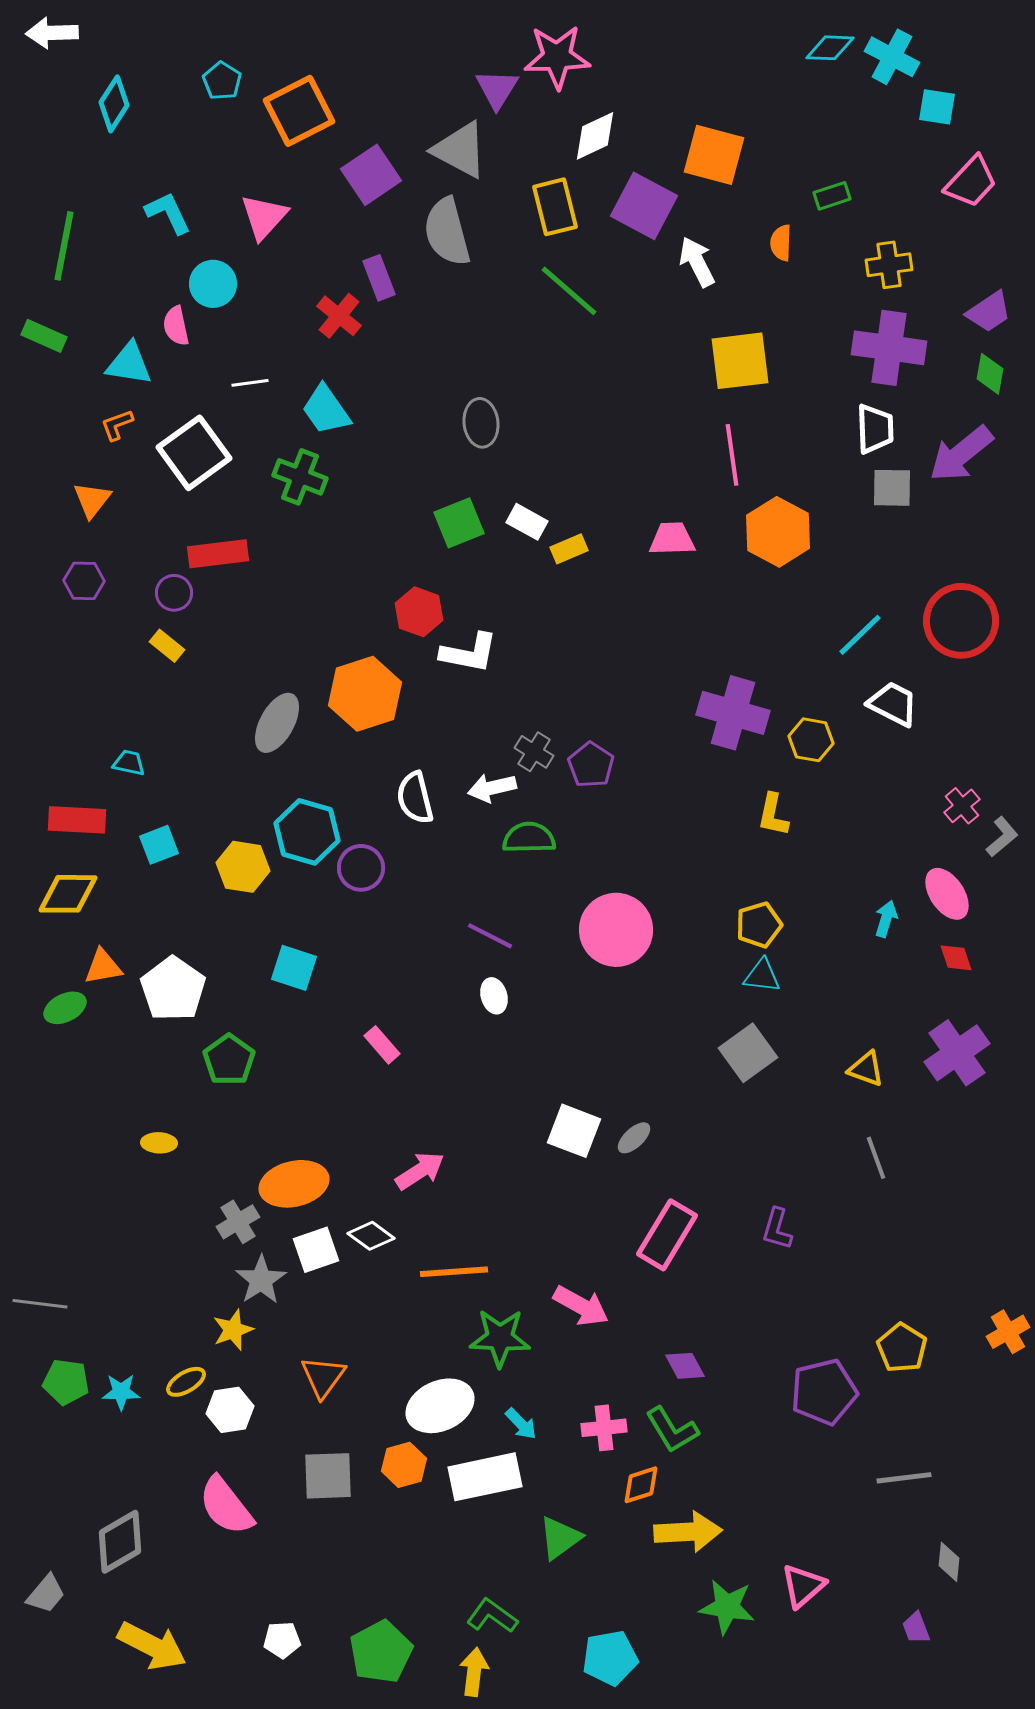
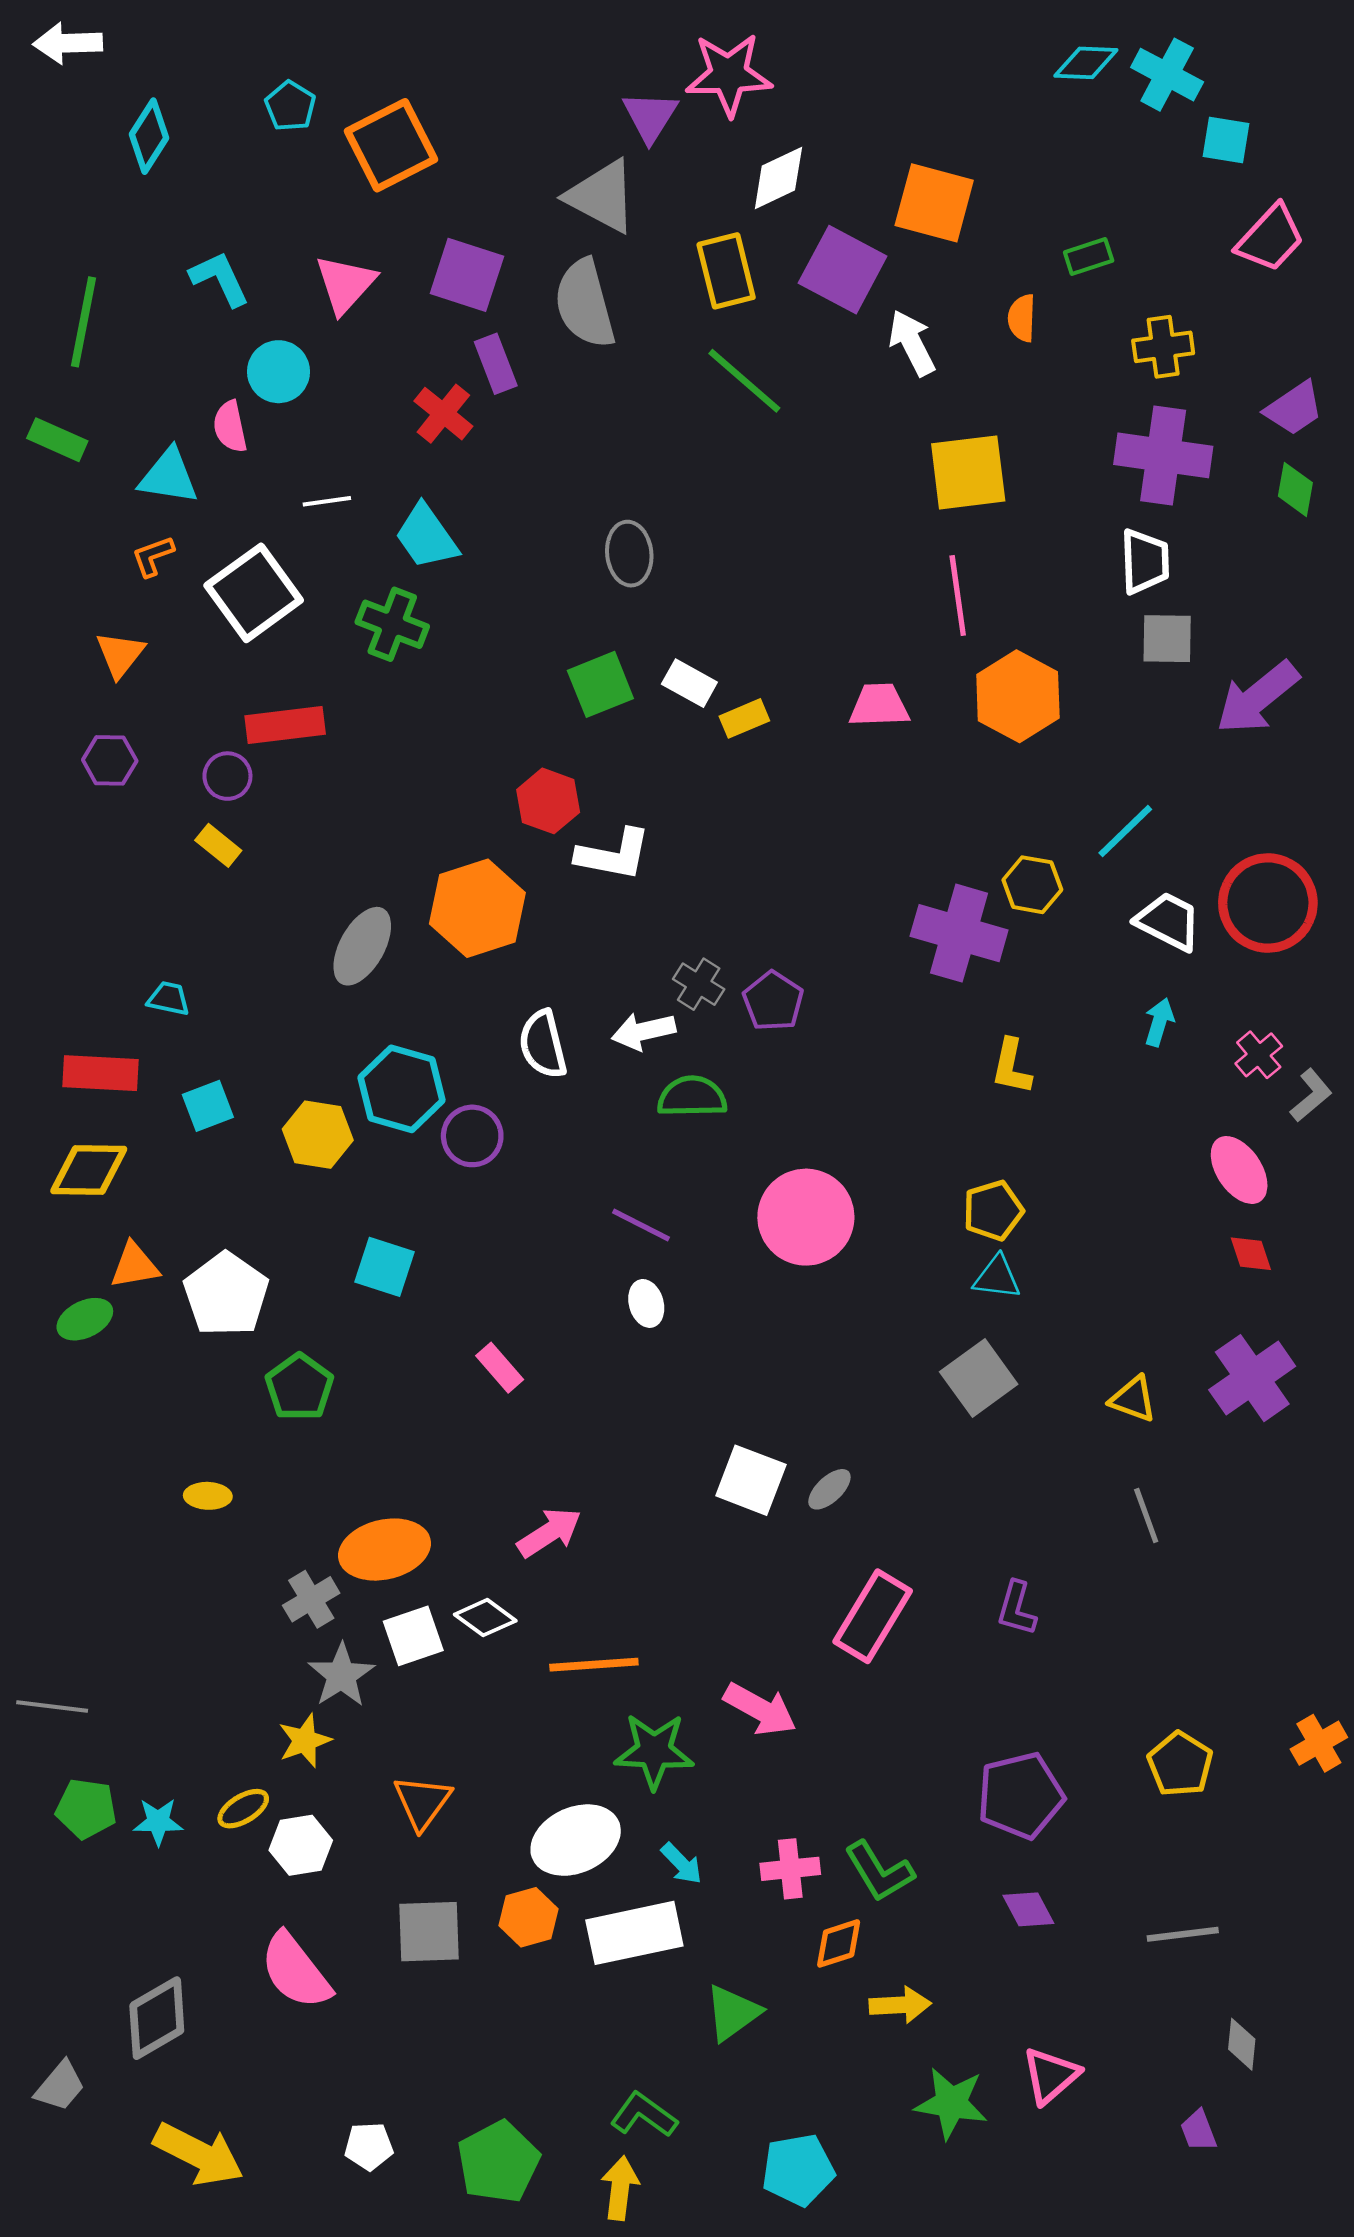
purple square: (371, 175) -> (467, 275), moved, turned -38
purple arrow: (961, 454) -> (1257, 698), moved
red circle: (961, 621) -> (1268, 903), moved
yellow hexagon: (811, 740) -> (1032, 885), moved
cyan arrow: (886, 919) -> (1159, 1022), moved
purple diamond: (685, 1366) -> (1028, 1909), moved
purple pentagon: (824, 1392) -> (1021, 1796), moved
yellow arrow: (688, 1532) -> (900, 2005), size x0.7

